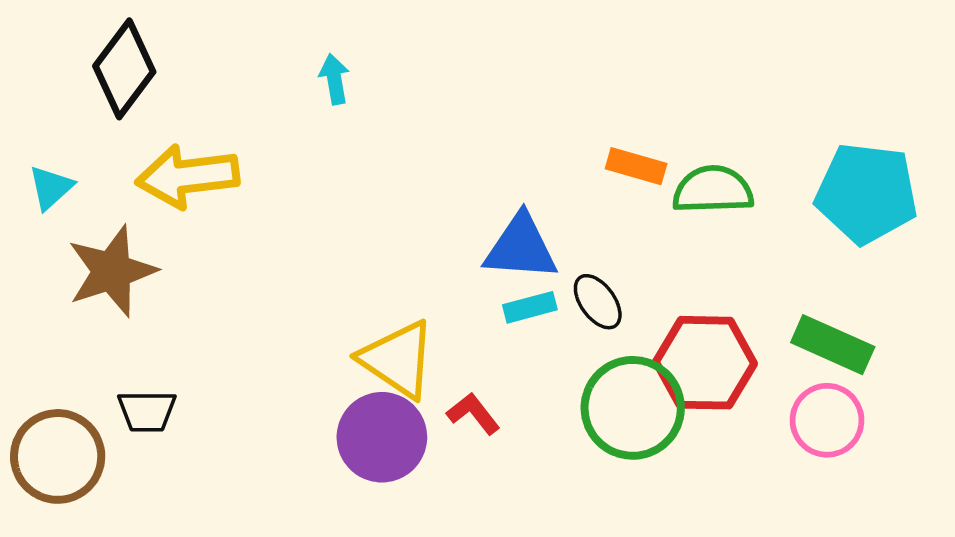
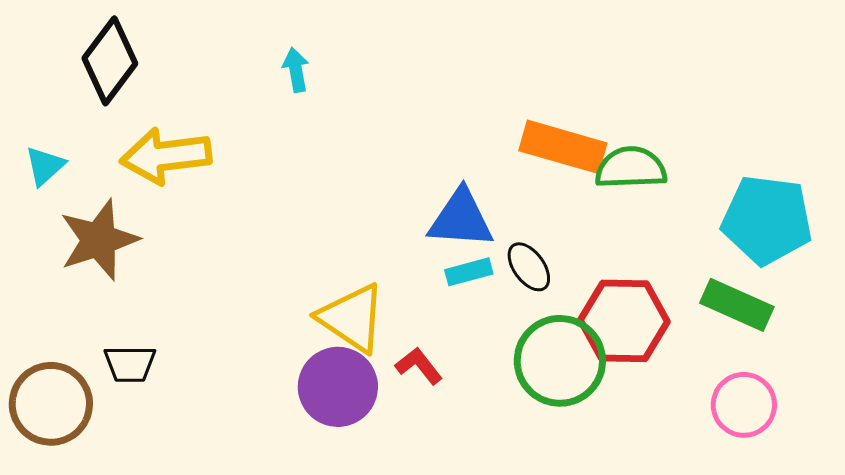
orange rectangle: (636, 166) -> (563, 147), size x1.6
cyan pentagon: (867, 193) -> (767, 220), moved
pink circle: (827, 420) -> (744, 405), moved

